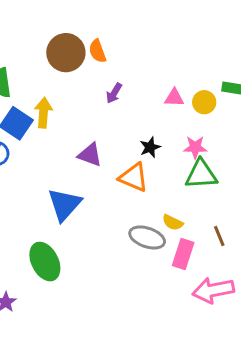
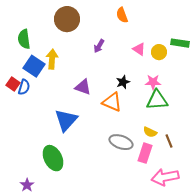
orange semicircle: (97, 51) -> (122, 15), moved
pink triangle: (174, 98) -> (139, 49), turned 32
yellow semicircle: (173, 222) -> (150, 132), moved

